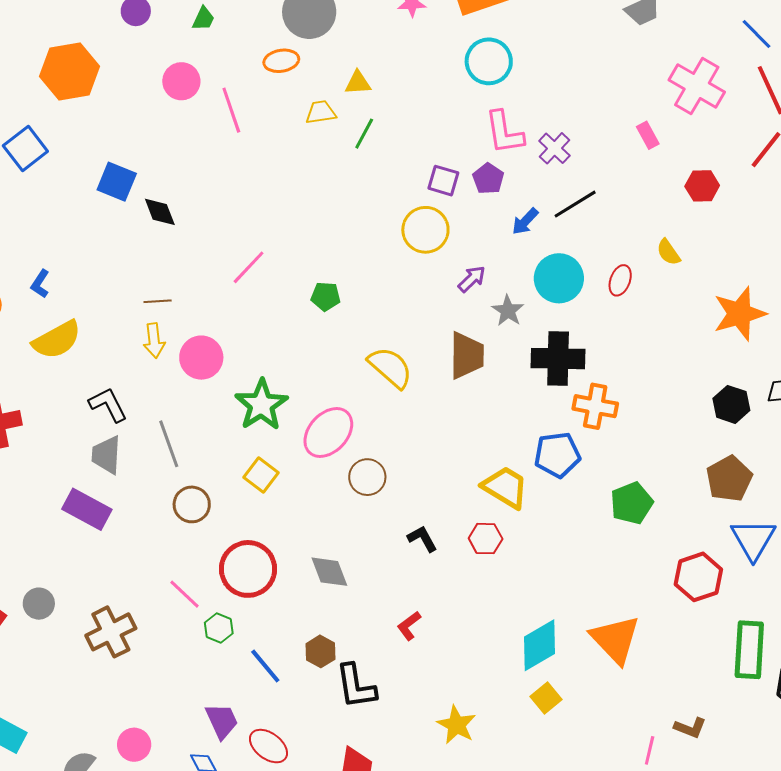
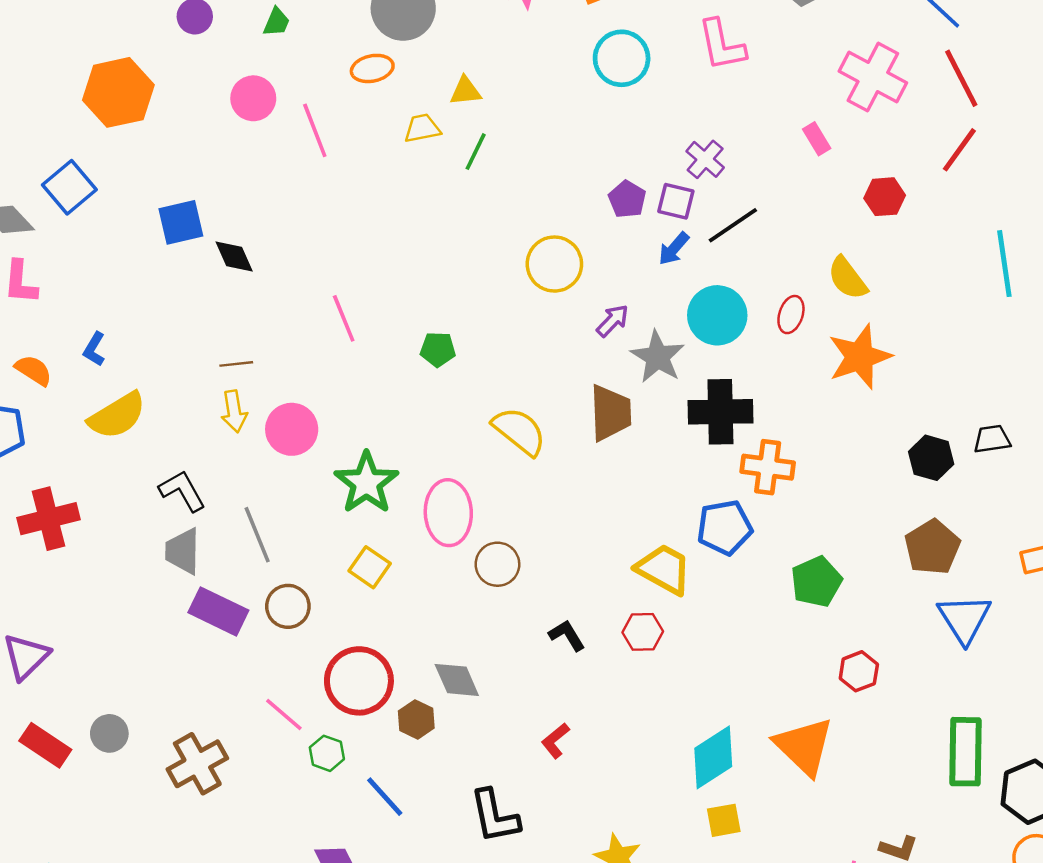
pink L-shape: (504, 133) -> (722, 45), moved
purple square: (443, 181) -> (676, 201), moved
blue square: (117, 182) -> (181, 222), turned -33
yellow semicircle: (668, 252) -> (848, 278), size x1.4
pink line: (249, 267) -> (344, 318), turned -63
gray star: (508, 311) -> (658, 357), size x1.4
orange star: (740, 314) -> (860, 357), moved
pink ellipse: (328, 432) -> (448, 513), turned -42
purple rectangle: (87, 509) -> (218, 611), moved
red hexagon: (698, 577) -> (859, 671), moved, size x0.7
brown hexagon: (320, 651) -> (416, 719), moved
yellow square: (546, 698) -> (724, 820), turned 32

